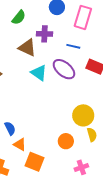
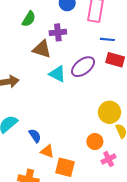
blue line: (73, 46) -> (107, 39), moved
purple ellipse: (64, 69) -> (83, 67), turned -70
pink cross: (81, 167) -> (109, 159), moved

